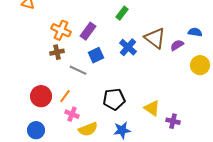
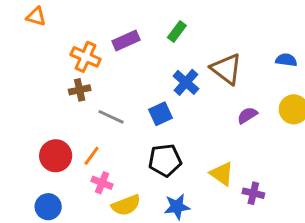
purple rectangle: (88, 31) -> (126, 40), moved, turned 30
purple semicircle: (177, 45) -> (247, 115), moved
blue square: (96, 55) -> (160, 114), moved

